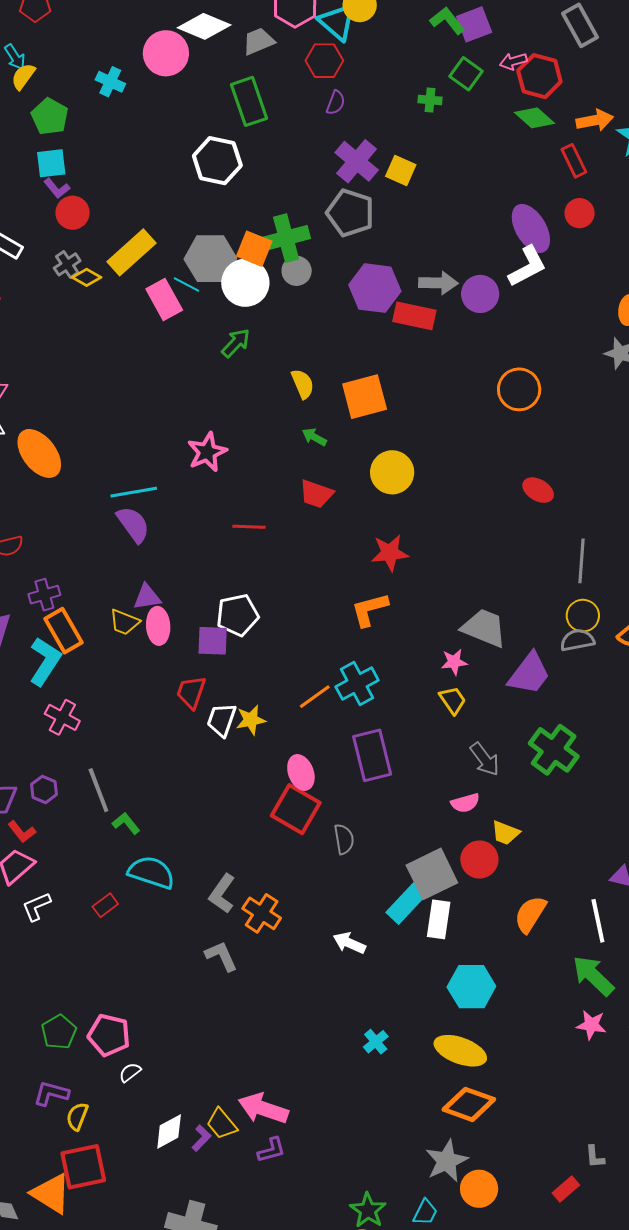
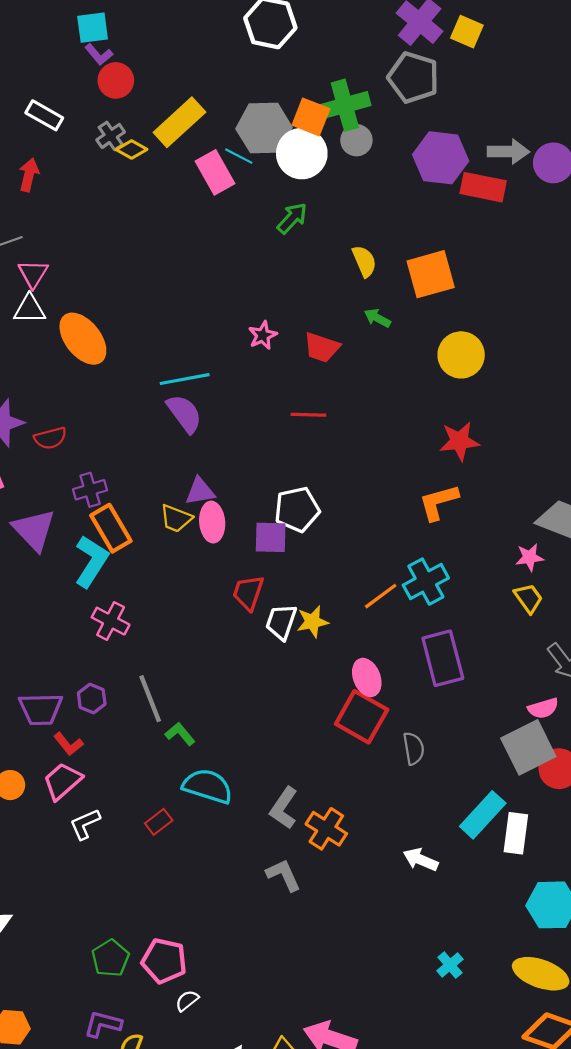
pink star: (207, 452) -> (263, 335), size x0.7
red trapezoid: (316, 494) -> (322, 347), moved
gray square: (432, 874) -> (528, 747), moved

